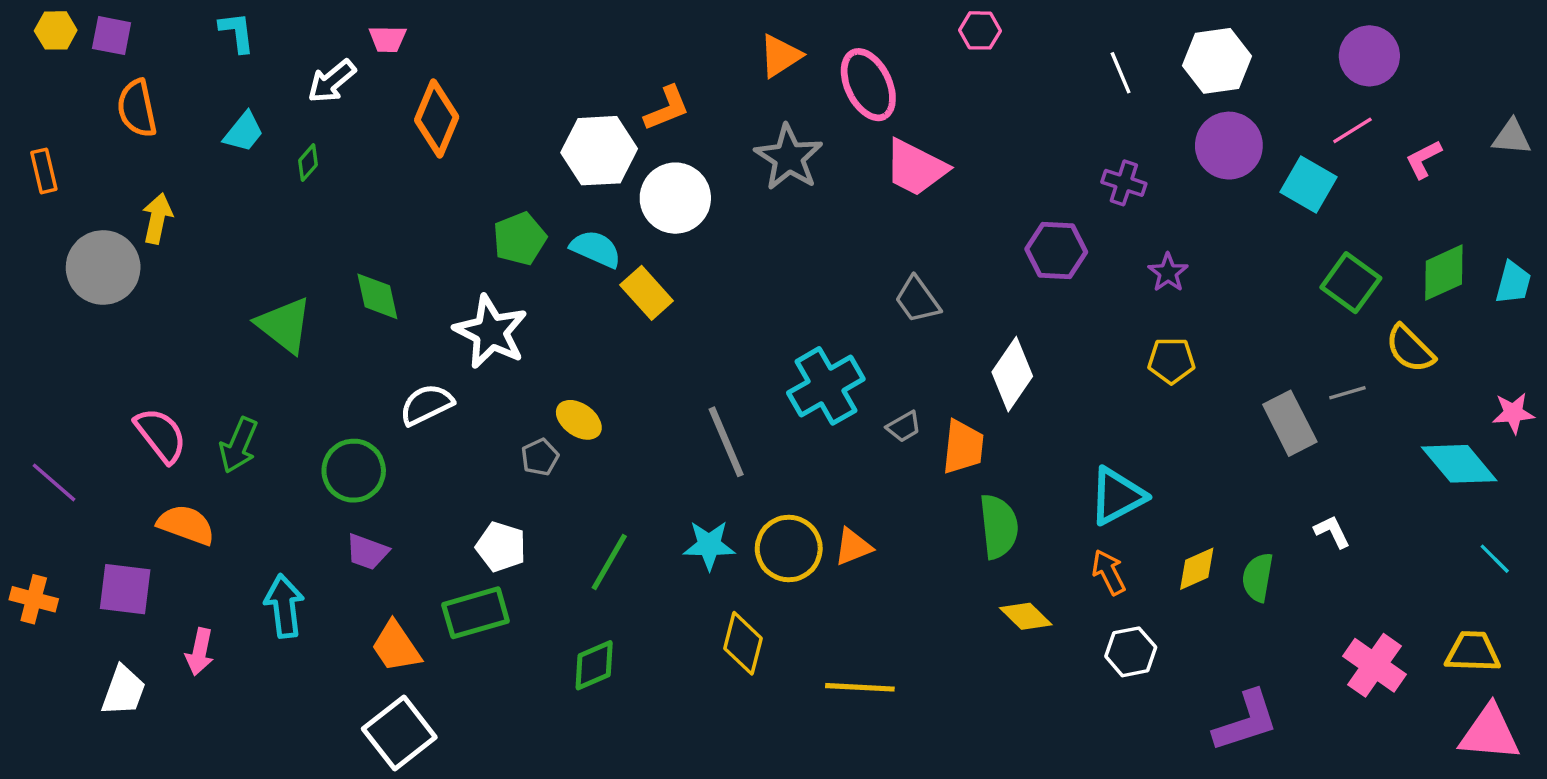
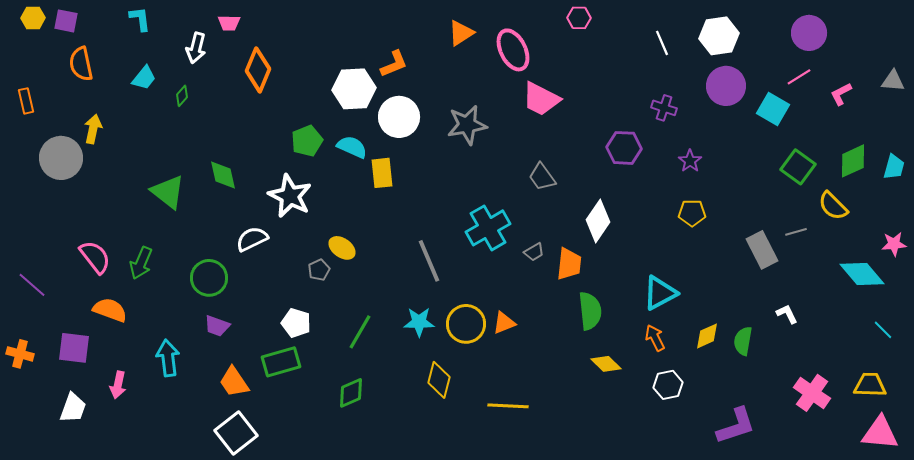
white arrow: (332, 81) -> (196, 48), turned -36
gray star: (789, 157) -> (467, 125), moved, turned 30
yellow rectangle: (647, 293) -> (382, 173), turned 36

